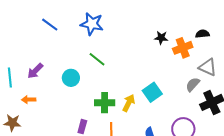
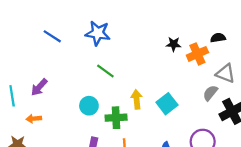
cyan circle: (71, 78) -> (89, 106), moved
yellow arrow: (129, 103) -> (137, 99), moved, turned -30

